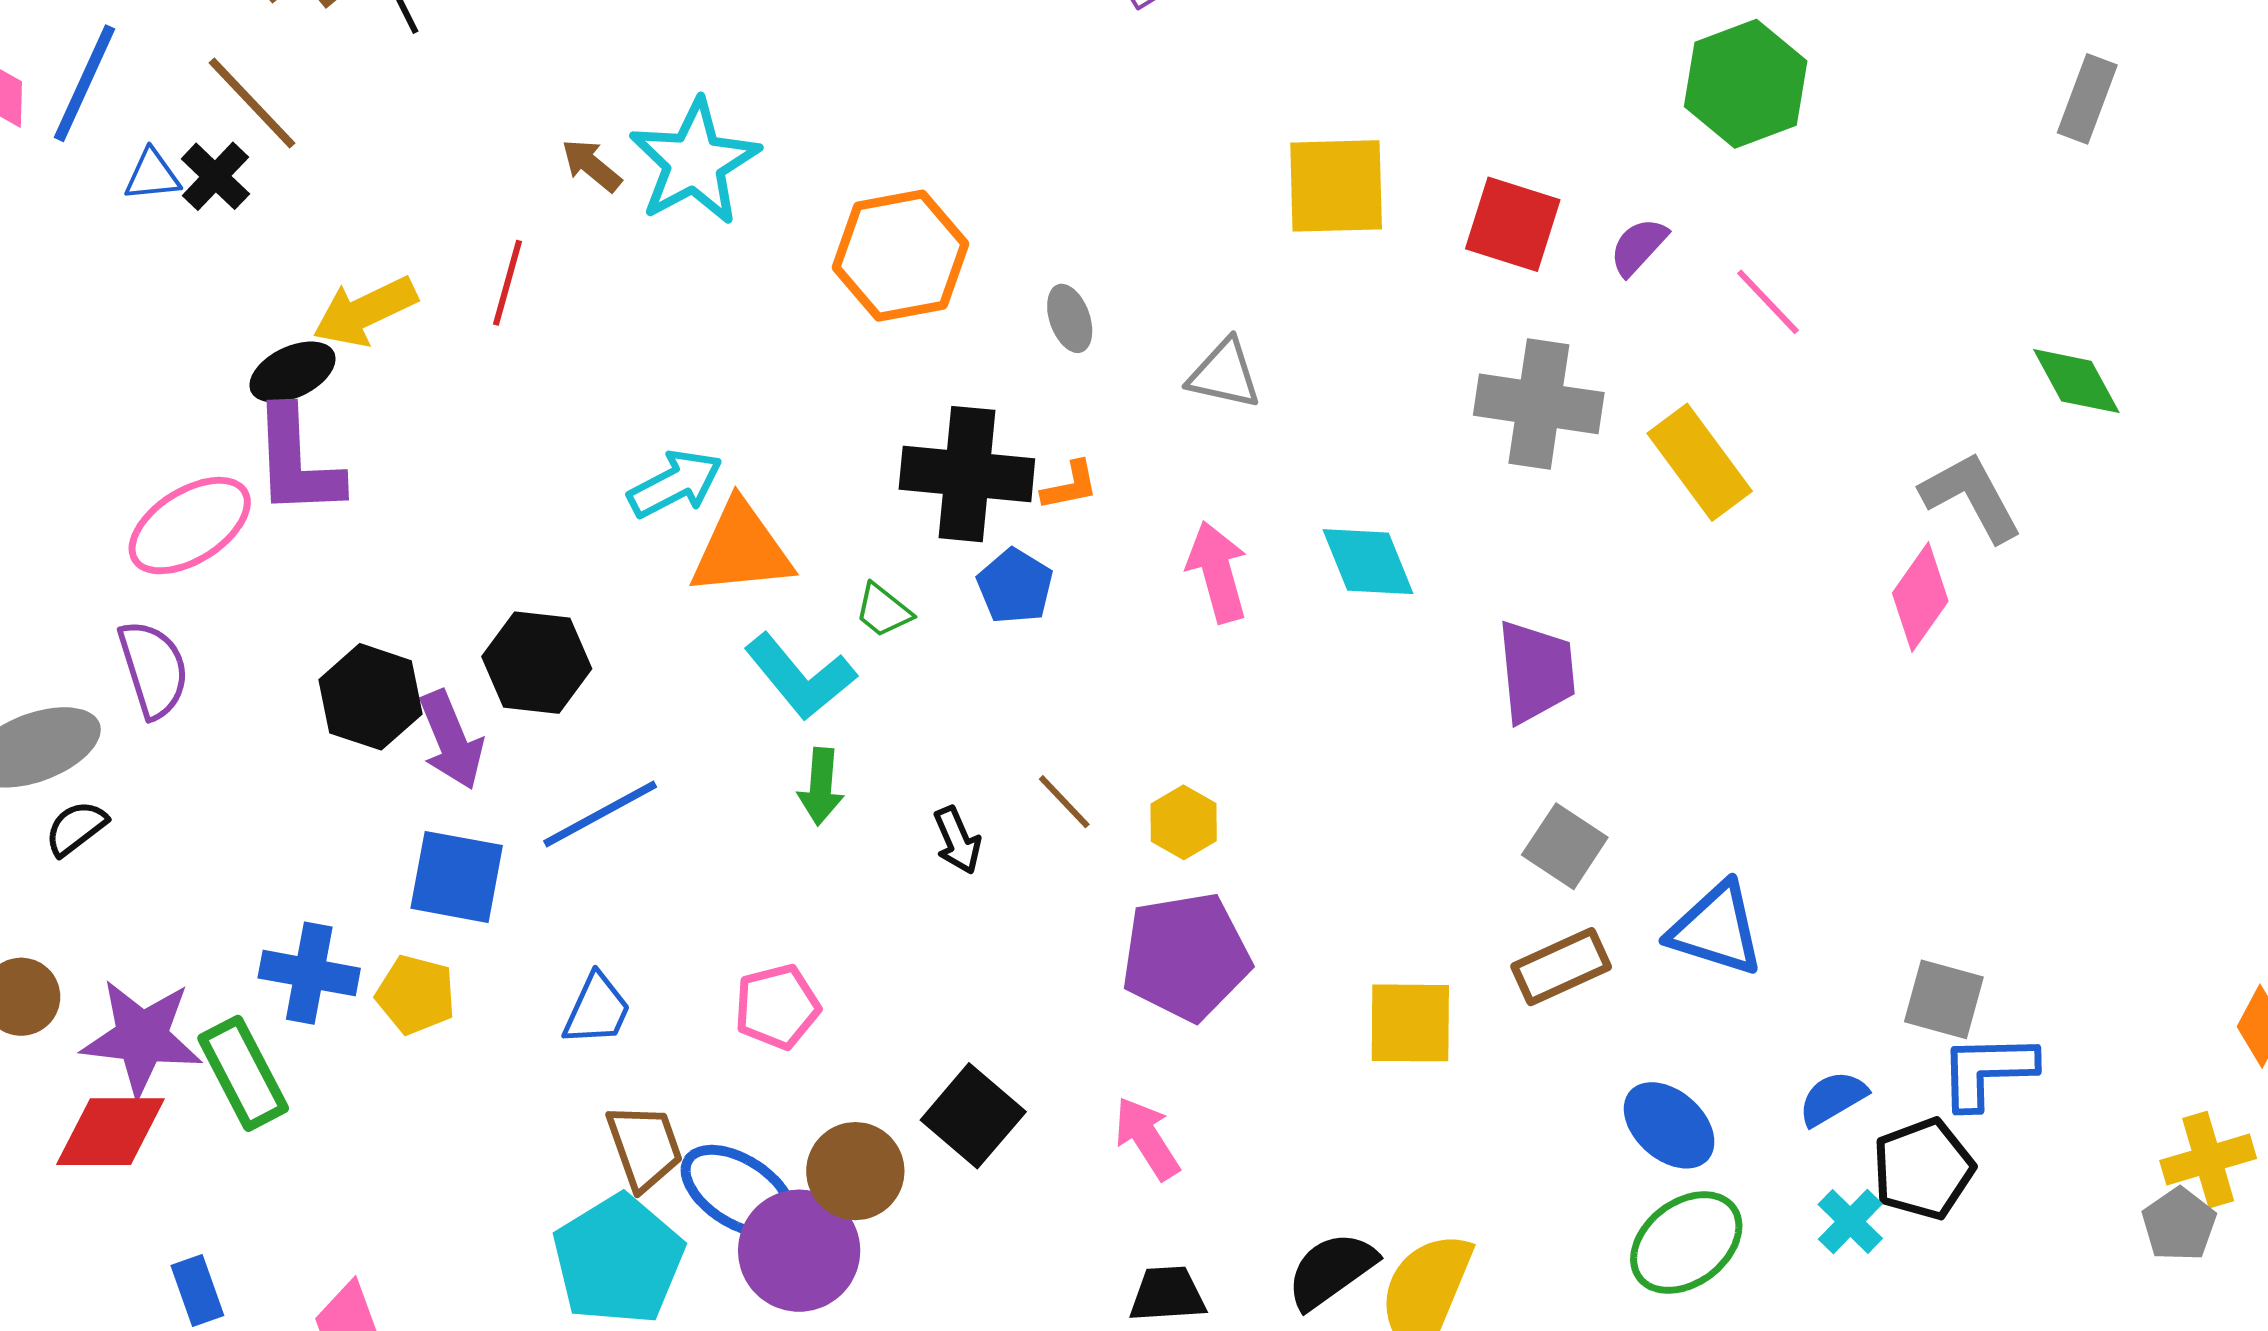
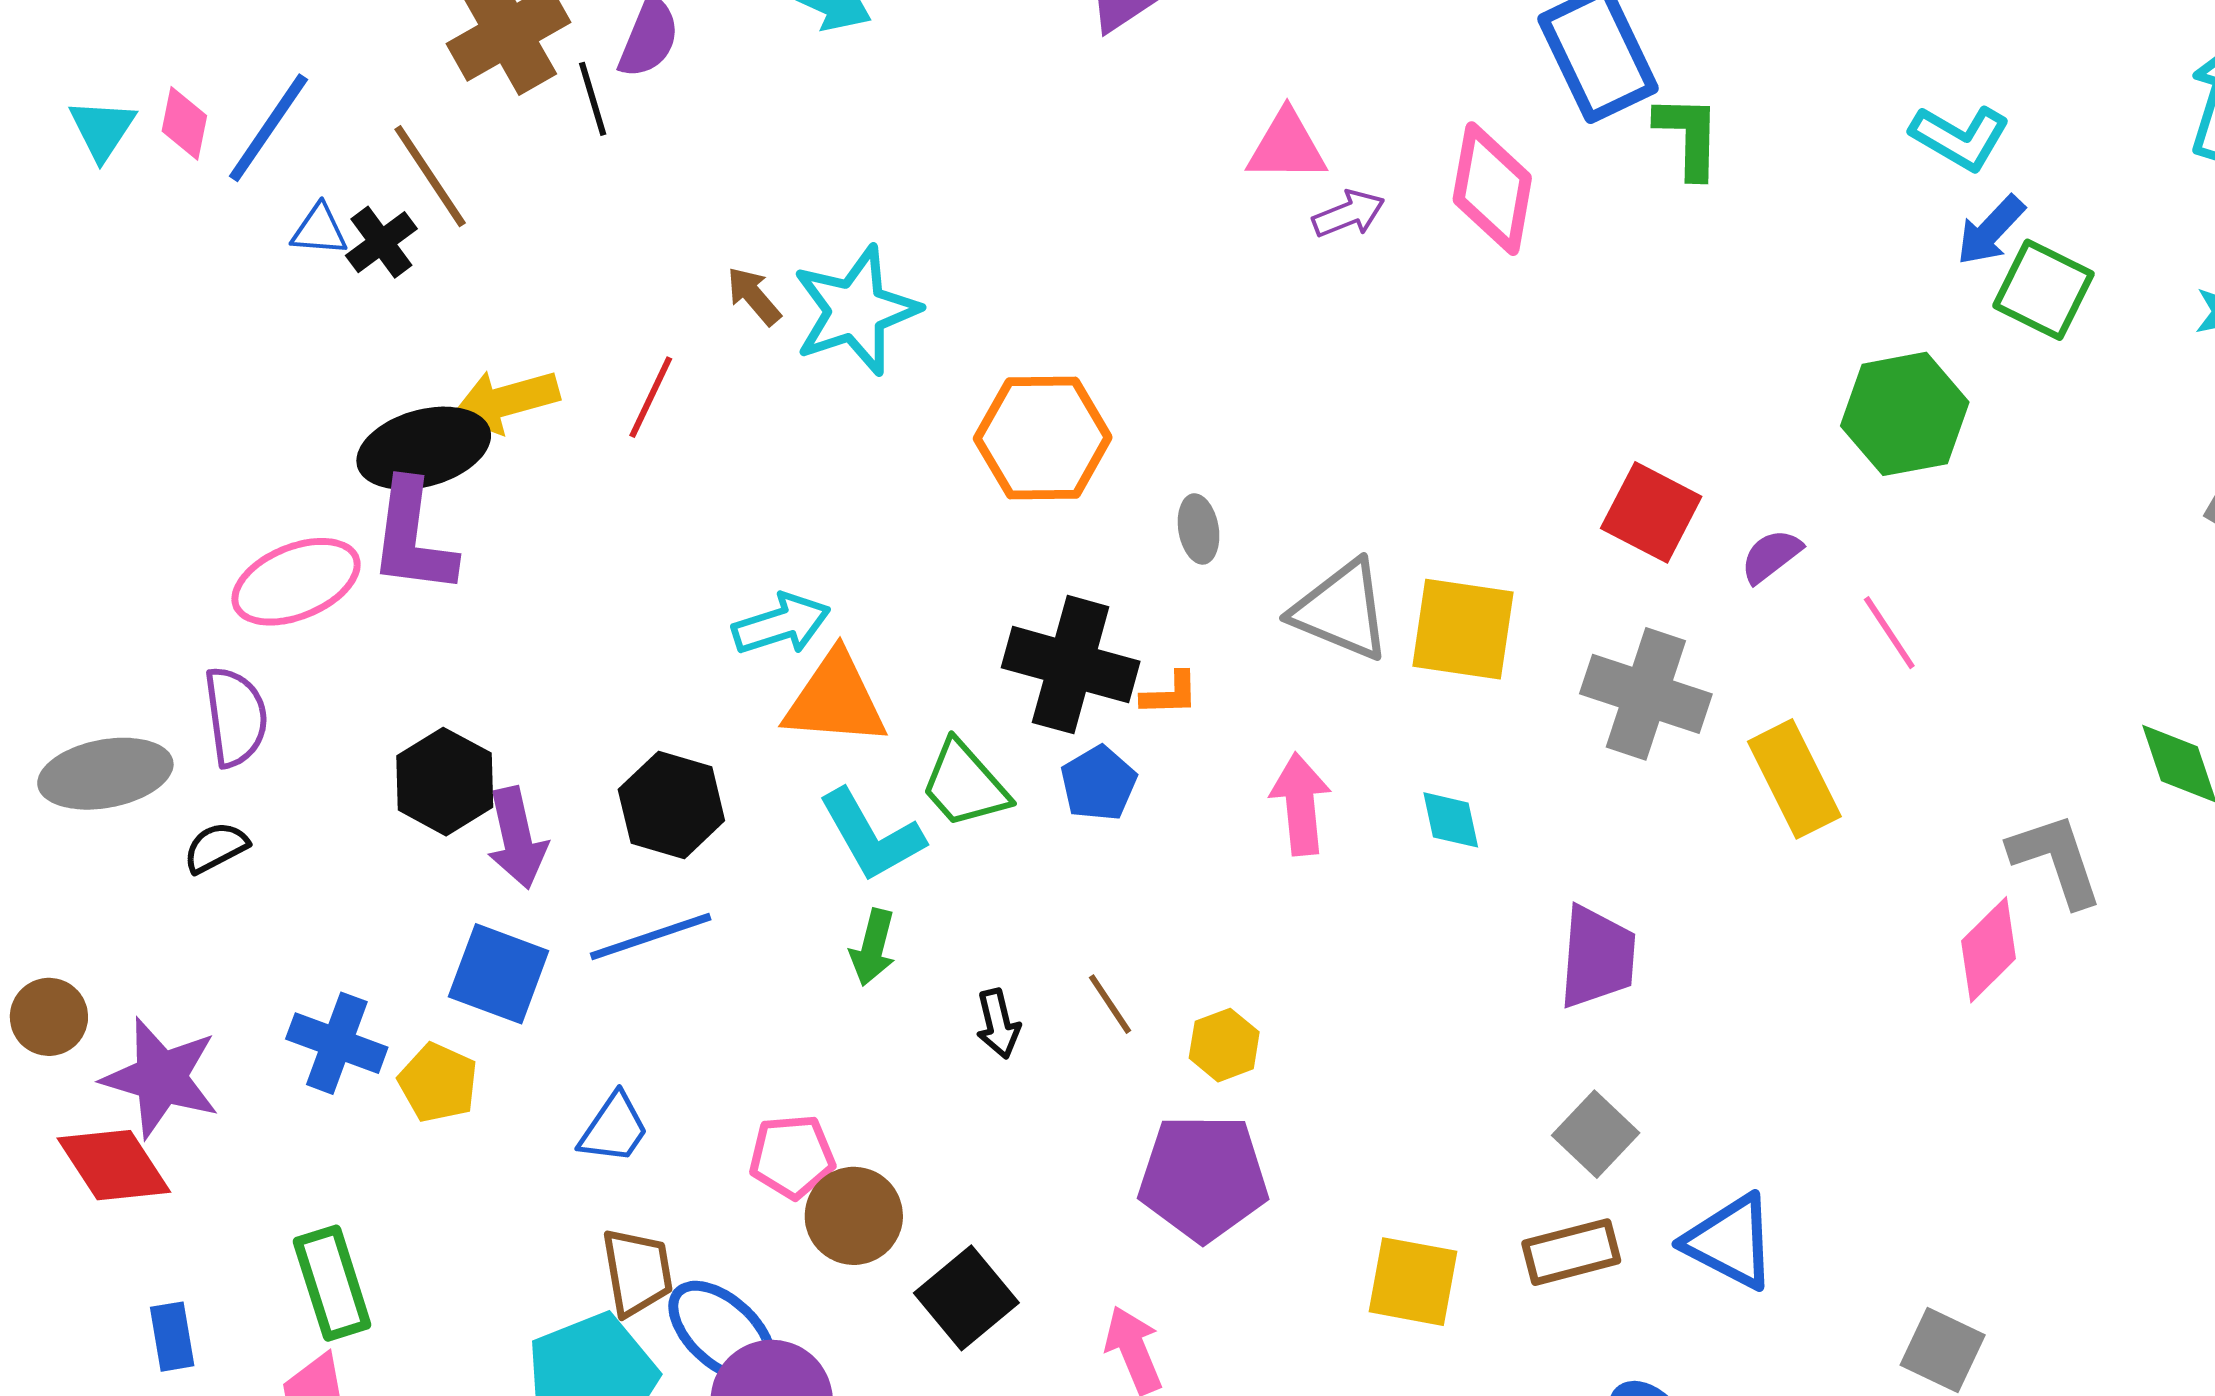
yellow square: (1336, 186) -> (1463, 629), moved
black ellipse: (293, 372) -> (424, 448), size x1.5
gray triangle: (1224, 374) -> (1341, 610), size x1.4
cyan diamond: (1368, 562) -> (1451, 820), size x0.7
green trapezoid: (883, 610) -> (965, 785), size x1.6
black hexagon: (537, 663) -> (671, 805), moved
black semicircle: (76, 828) -> (216, 847), moved
green rectangle: (243, 1073) -> (332, 1283), moved
red diamond: (111, 1132) -> (114, 1165), turned 47
brown circle: (855, 1171) -> (854, 1216), moved

